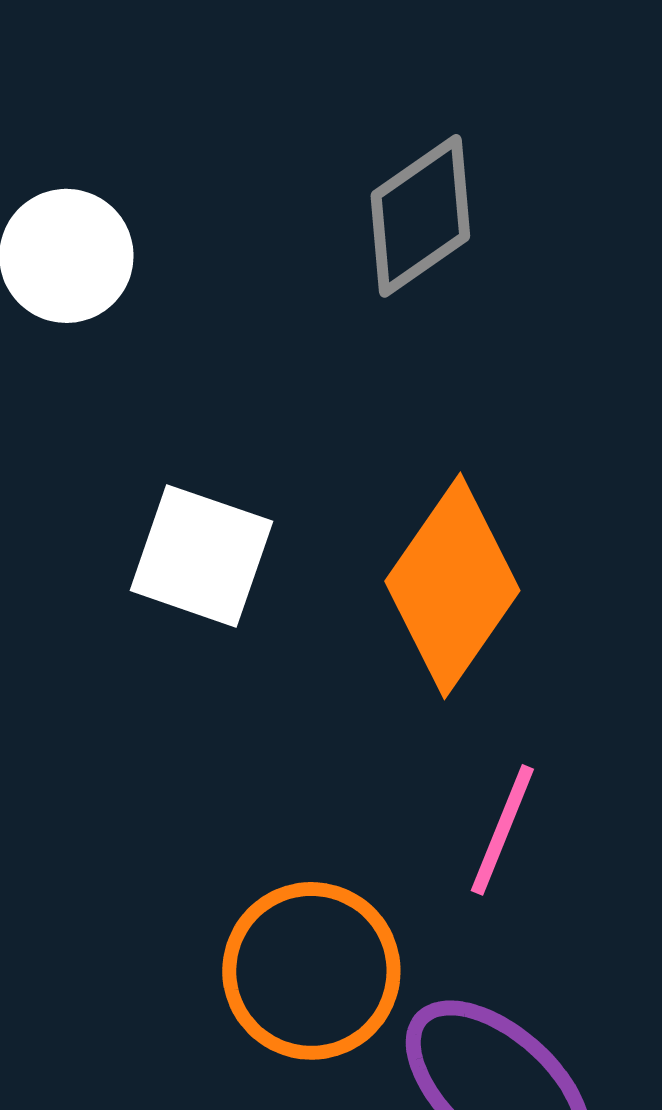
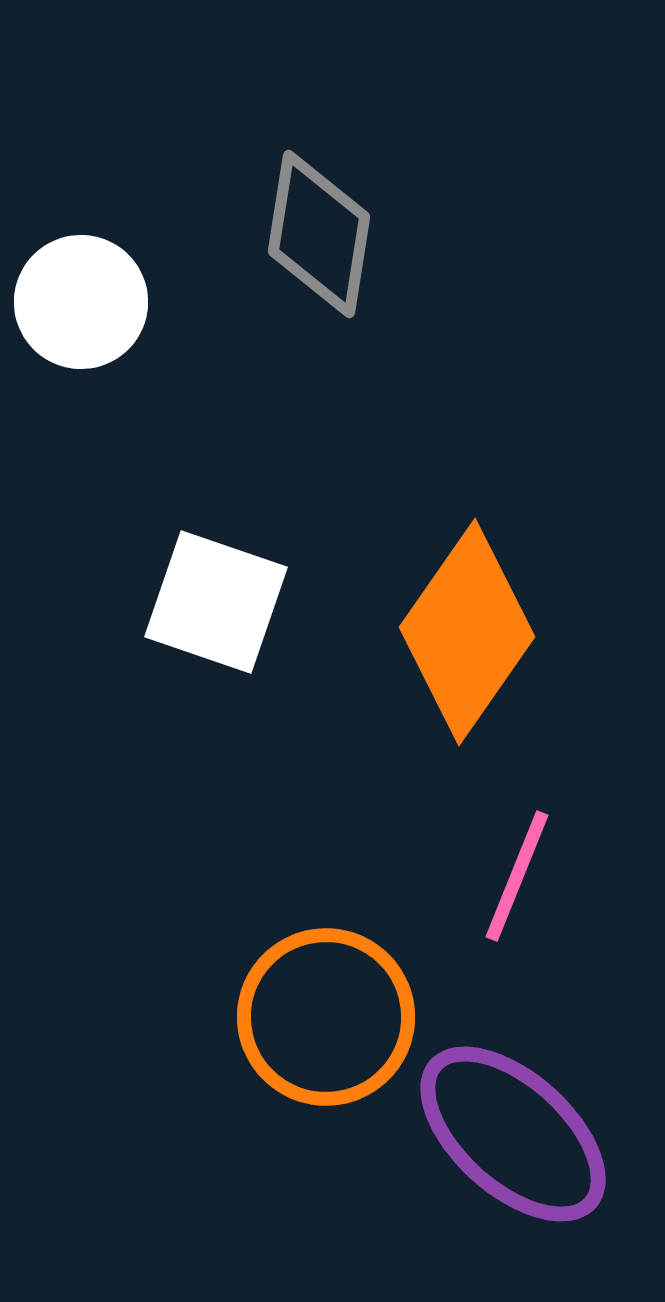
gray diamond: (420, 216) -> (319, 234), moved, turned -46

